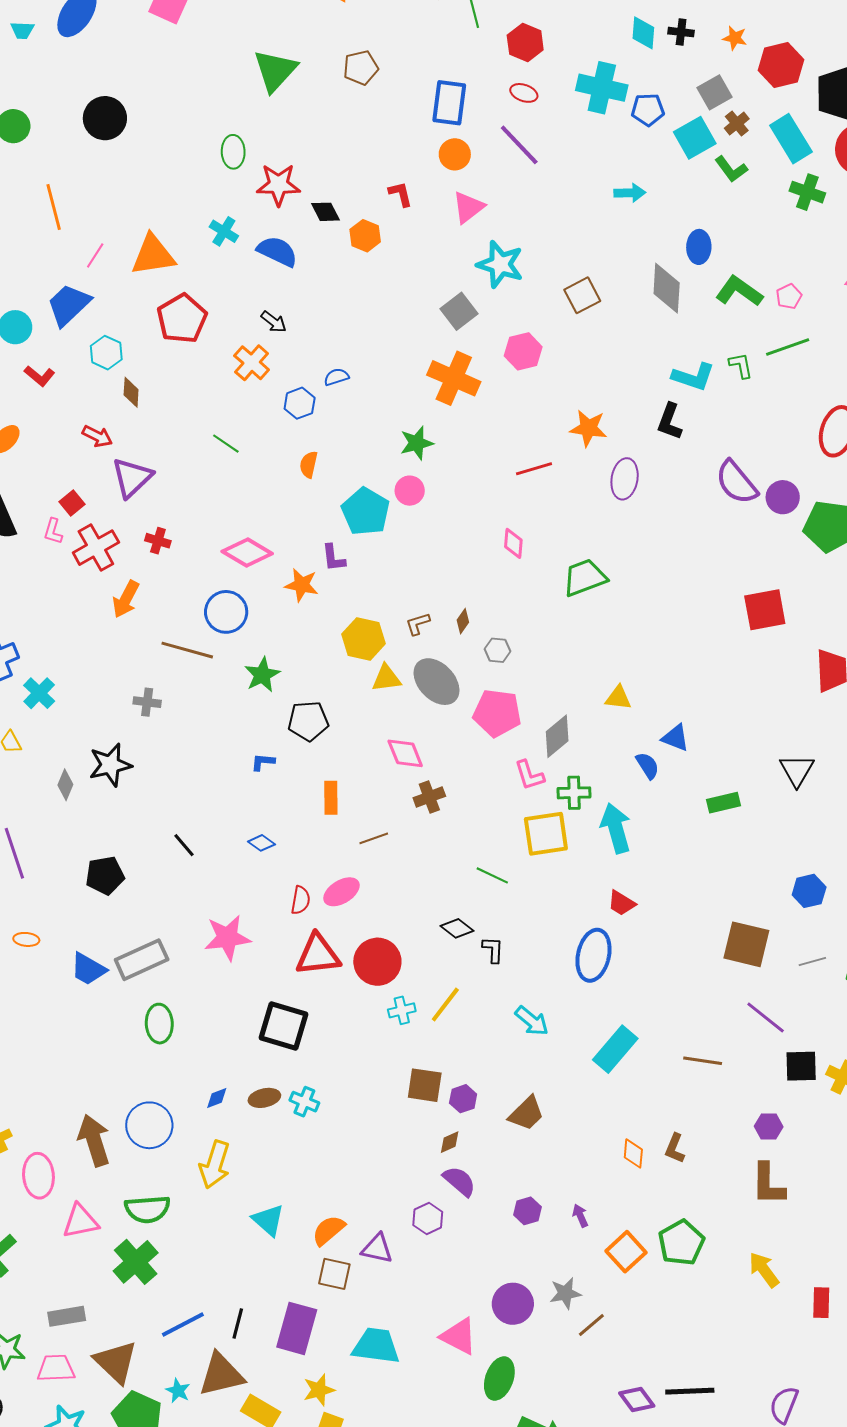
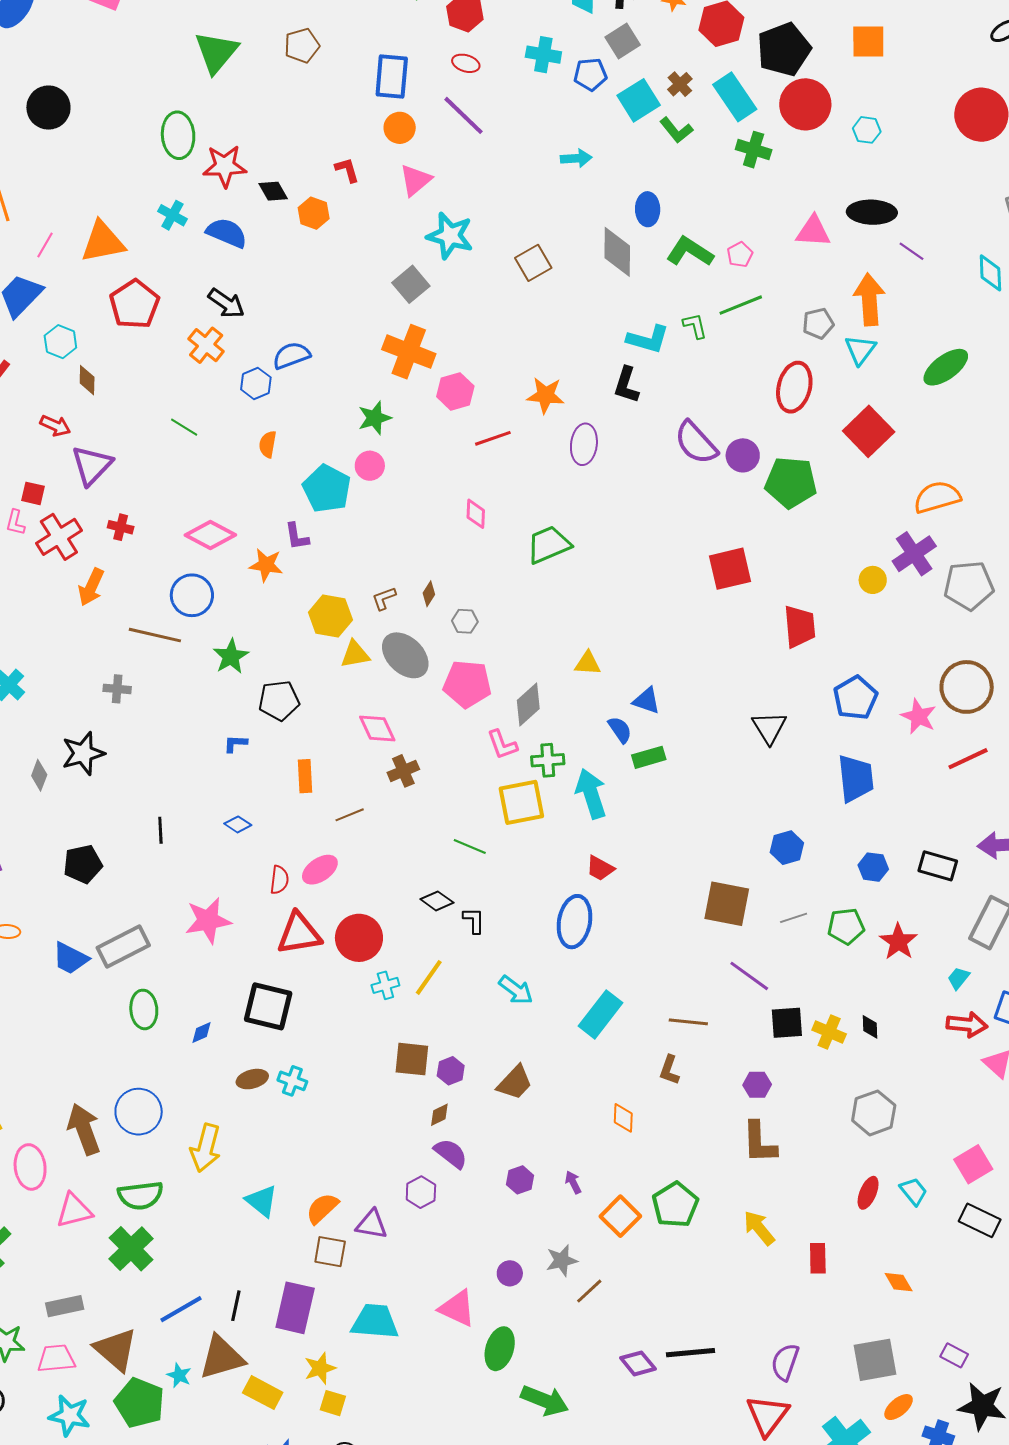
cyan cross: (602, 88) -> (543, 55), size x0.7
gray square: (715, 92) -> (623, 41), moved
green ellipse: (233, 152) -> (178, 135), size x1.4
black arrow: (274, 322) -> (226, 303), size x1.4
pink hexagon: (523, 351) -> (455, 391), moved
blue semicircle: (336, 377) -> (291, 355), size x1.5
red square: (72, 503) -> (33, 493), turned -35
green rectangle: (723, 803) -> (649, 757), moved
black line: (184, 845) -> (160, 830), turned 40
blue diamond: (217, 1098) -> (201, 1033), moved
brown L-shape: (675, 1148) -> (669, 1070), moved
purple circle: (513, 1304) -> (510, 1273), size x0.6

